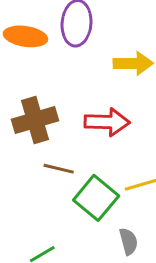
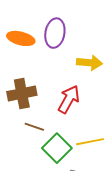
red arrow: (107, 122) -> (69, 99), turned -68

